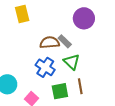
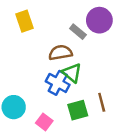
gray rectangle: (65, 41) -> (78, 32), moved
green triangle: (72, 62) -> (72, 73), moved

